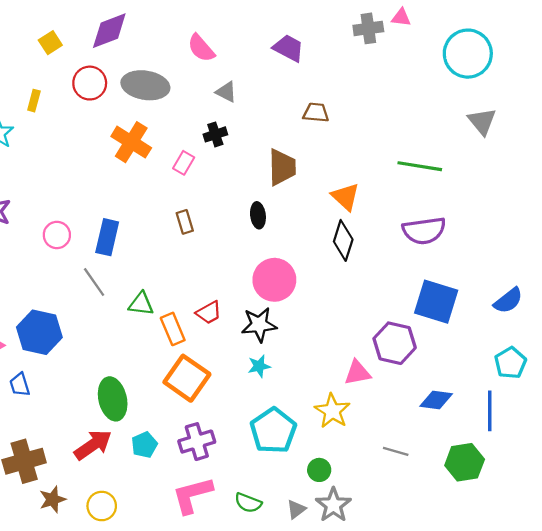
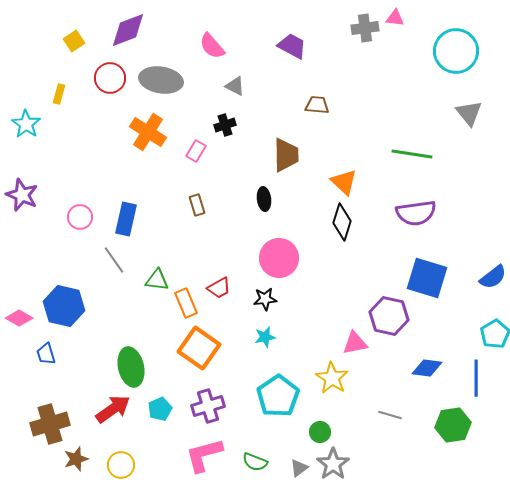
black star: (259, 325) -> (265, 299), size x0.7

